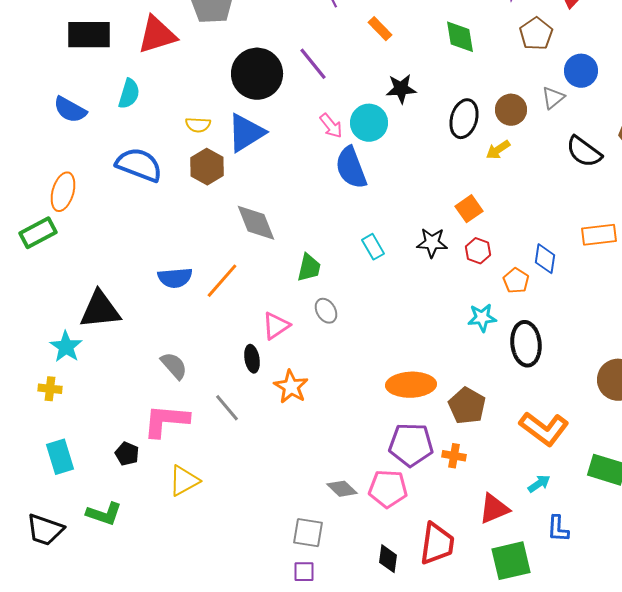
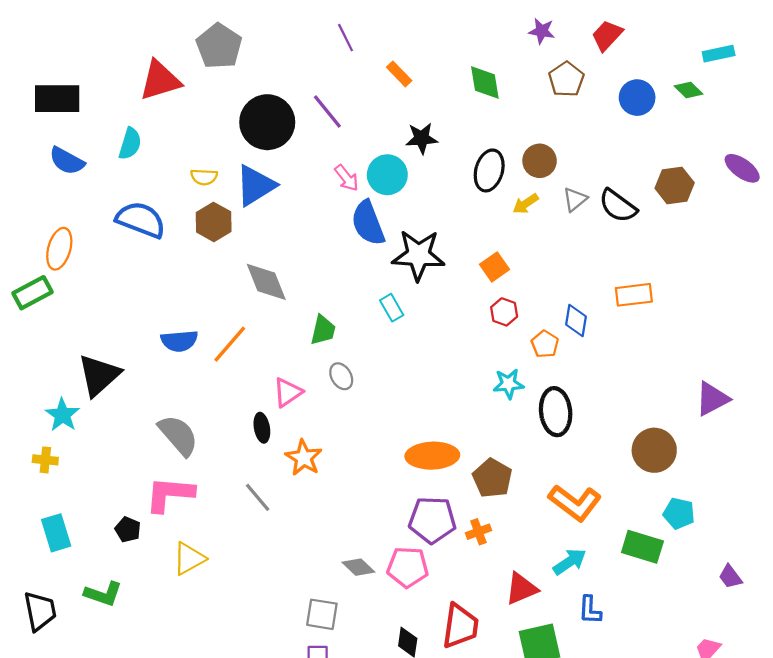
black rectangle: (89, 35) -> (57, 99), moved
blue circle: (581, 71) -> (637, 98), moved
gray triangle: (553, 98) -> (575, 199), moved
black star: (432, 243) -> (418, 255), moved, size x1.6
black triangle: (100, 310) -> (99, 375), turned -36
gray semicircle: (174, 366) -> (178, 435), size x1.4
gray line: (227, 408) -> (258, 497), moved
orange cross: (454, 456) -> (478, 532), turned -30
cyan arrow: (539, 484) -> (570, 562), size x1.4
black trapezoid: (45, 530) -> (40, 611), turned -120

